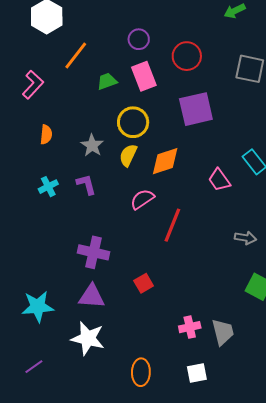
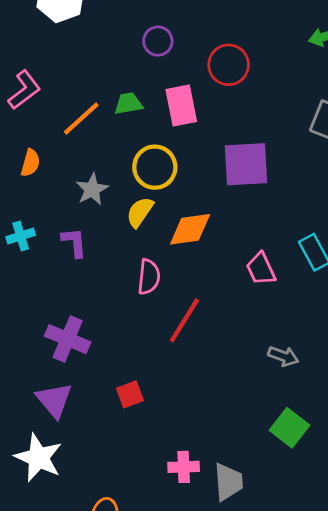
purple circle: (139, 39) -> (158, 41), moved
orange line: (76, 55) -> (81, 118), moved
red circle: (187, 56) -> (229, 65), moved
pink semicircle: (142, 199) -> (149, 277), turned 120
purple triangle: (92, 296) -> (54, 400), turned 36

